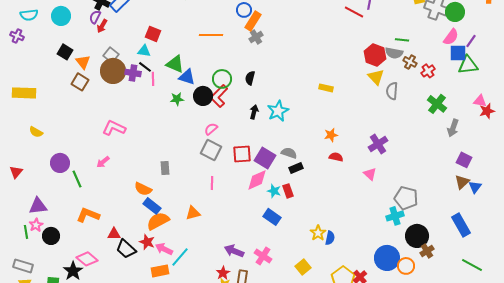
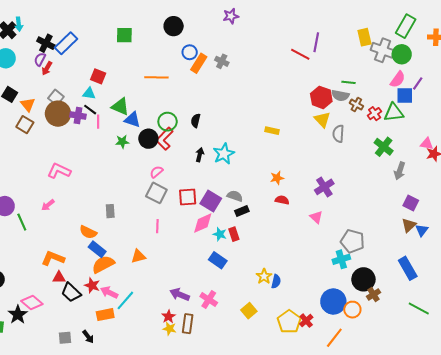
gray cross: (256, 37) -> (222, 61), moved, turned -32
green triangle: (468, 65) -> (394, 113), moved
orange L-shape: (88, 215) -> (53, 258), moved

